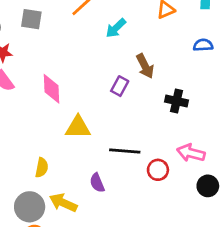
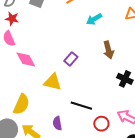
purple rectangle: (120, 86) -> (71, 59), moved
pink diamond: (52, 89) -> (26, 60), moved, turned -40
yellow semicircle: (42, 168) -> (21, 104), size x1.5

